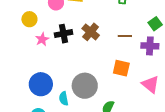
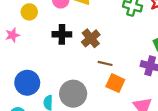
brown line: (125, 36) -> (105, 63), moved
pink star: (42, 39) -> (12, 35), moved

